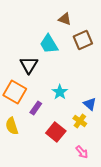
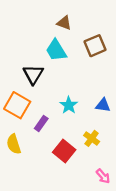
brown triangle: (65, 19) -> (64, 23), moved
blue triangle: (90, 104) -> (103, 105), moved, turned -32
pink arrow: (82, 152) -> (103, 176), moved

